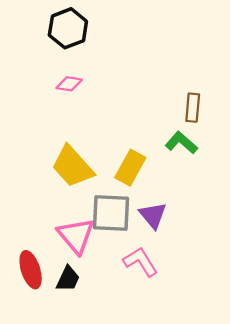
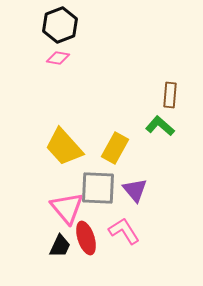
pink diamond: (69, 84) -> (58, 58), moved
red ellipse: (31, 270) -> (86, 238), moved

